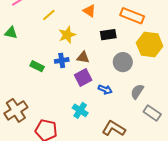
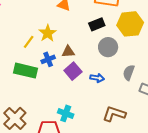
yellow line: (49, 15) -> (29, 42), moved
black rectangle: (108, 35) -> (97, 24), moved
green rectangle: (37, 66) -> (25, 71), size x1.6
cyan cross: (80, 110) -> (66, 113), moved

